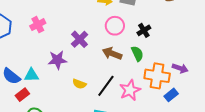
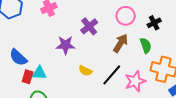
brown arrow: (112, 53) -> (120, 43), turned 96
cyan triangle: (31, 75) -> (39, 73), moved
red rectangle: (22, 95) -> (28, 77), turned -40

